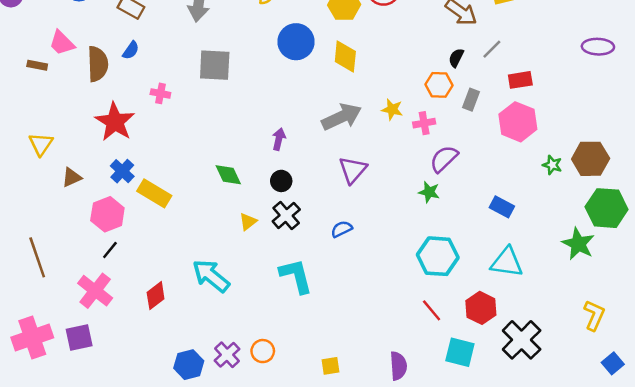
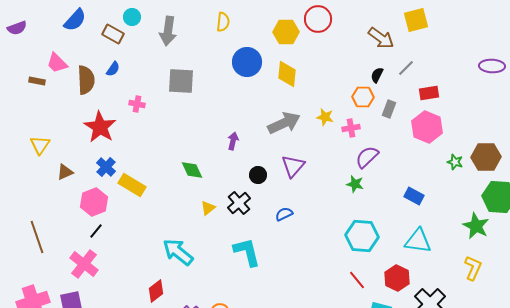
black circle: (281, 181) -> (258, 175), moved
red diamond: (156, 296) -> (156, 291), moved
yellow L-shape: (594, 315) -> (473, 268), moved

